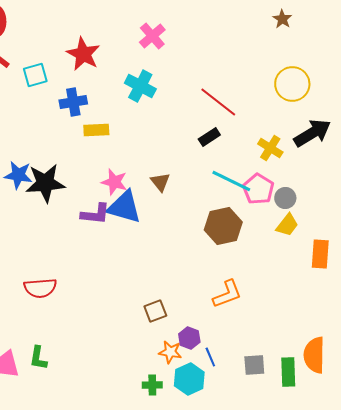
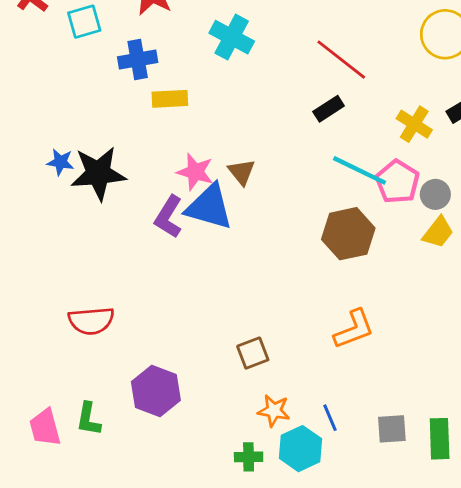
blue star: (18, 175) -> (60, 162), size x0.7
brown triangle: (160, 182) -> (242, 172), moved
purple L-shape: (95, 214) -> (169, 217), turned 116
purple hexagon: (189, 338) -> (156, 391), moved, size x1.6

